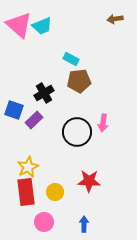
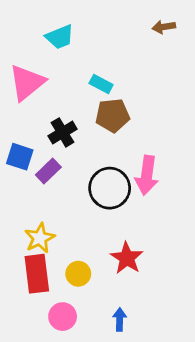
pink triangle: (19, 25) -> (27, 83), moved, turned 40
pink arrow: (103, 123) -> (147, 175), size x1.5
red star: (89, 181) -> (127, 258), turned 30

